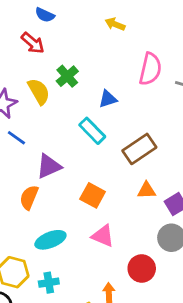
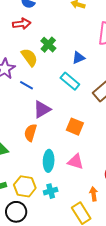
red arrow: (33, 43) -> (22, 24), turned -42
blue line: (16, 138) -> (27, 85), moved
pink triangle: (103, 236) -> (76, 162), moved
cyan ellipse: (50, 240) -> (49, 161), turned -60

